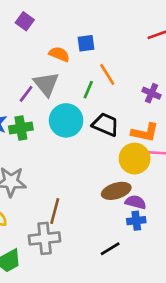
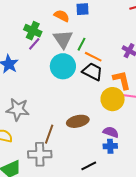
orange line: (107, 74) -> (93, 57), moved, turned -36
gray triangle: (46, 84) -> (63, 39), moved
green cross: (21, 128) -> (33, 31), moved, turned 30
orange L-shape: (145, 133) -> (122, 80), turned -120
brown ellipse: (116, 191) -> (78, 121), moved

